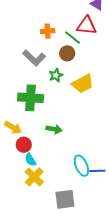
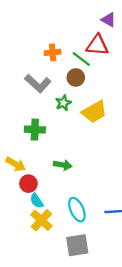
green cross: (30, 98) -> (35, 130), size x0.7
cyan ellipse: (81, 166) -> (77, 210), moved

